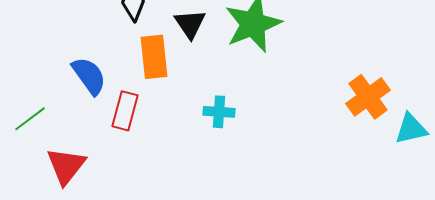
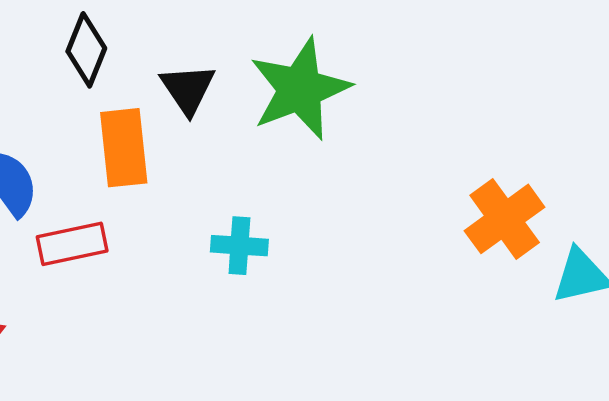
red rectangle: (125, 111) -> (72, 244), turned 63

